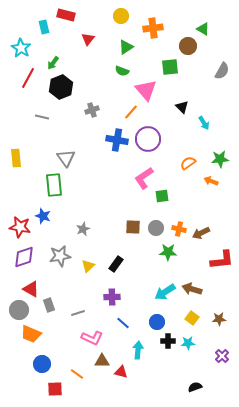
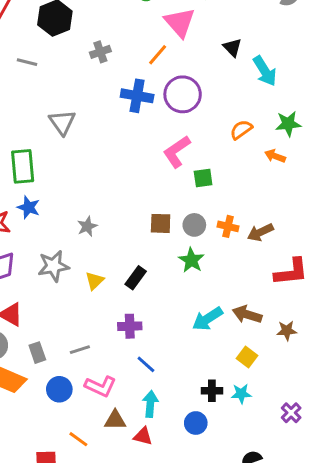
cyan arrow: (204, 123) -> (265, 71), size x1.5
green rectangle: (54, 185) -> (23, 166), moved
green star: (168, 252) -> (191, 260), moved, turned 30
gray rectangle: (49, 305) -> (37, 353), moved
brown star: (219, 319) -> (287, 331), moved
blue circle: (157, 322) -> (196, 423), moved
cyan arrow: (138, 350) -> (150, 404), moved
blue circle: (42, 364) -> (59, 389), moved

